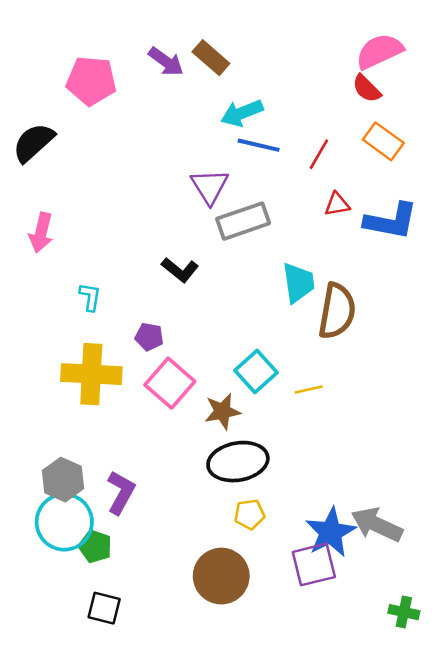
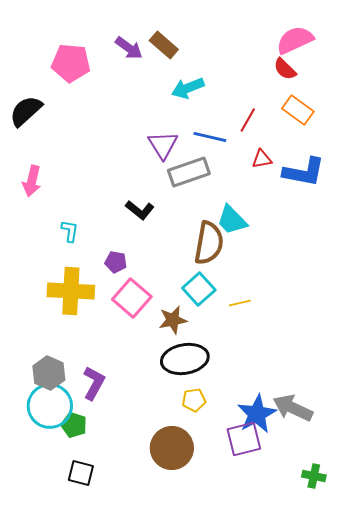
blue line: (259, 145) -> (210, 137), moved
cyan trapezoid: (298, 283) -> (232, 220), turned 144
brown semicircle: (337, 311) -> (209, 243), moved

